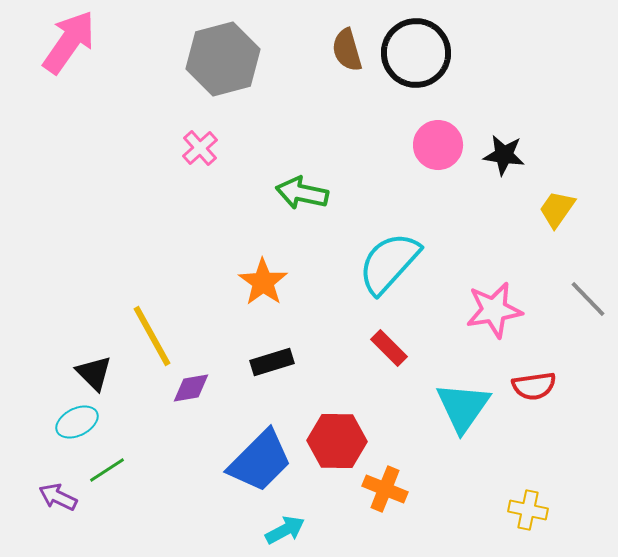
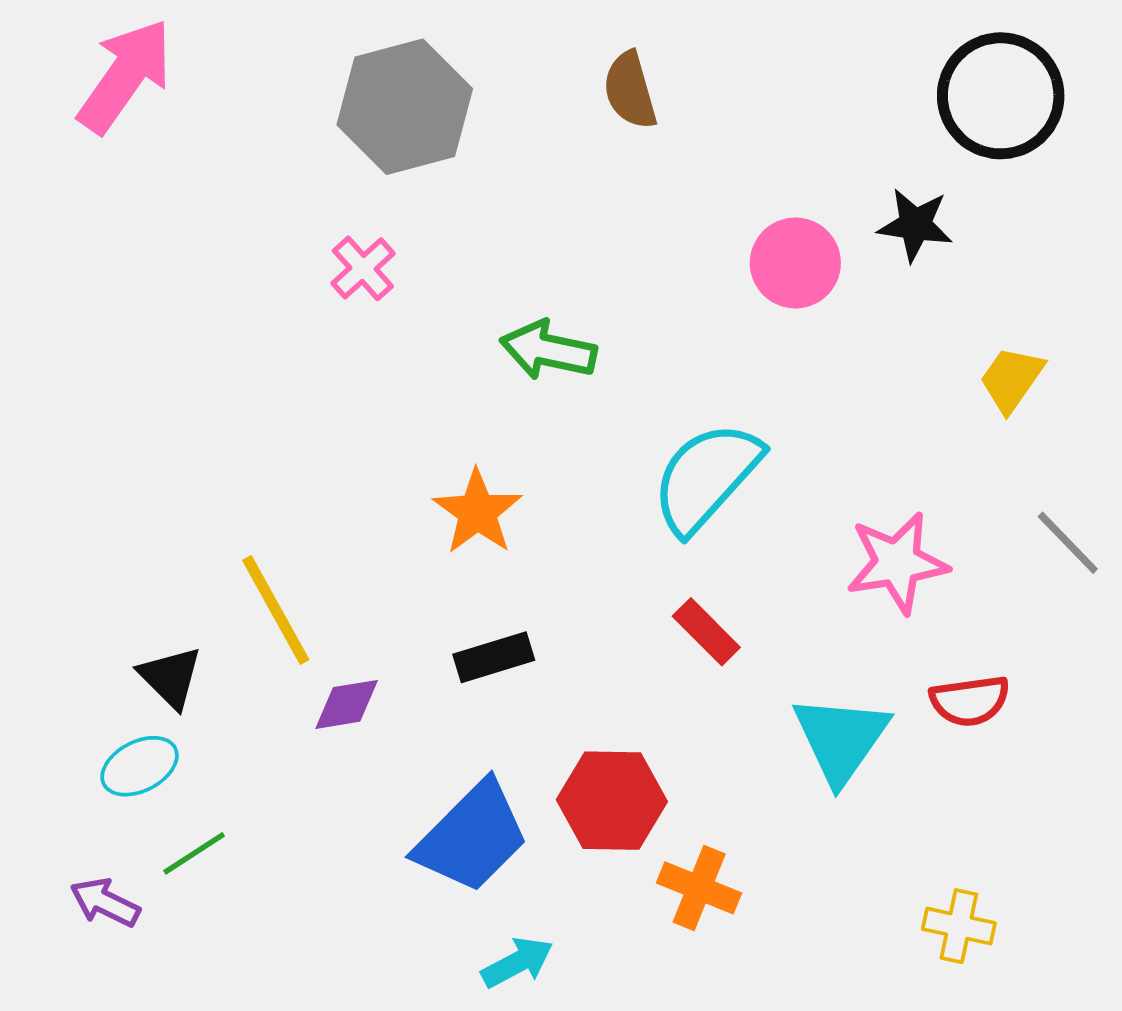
black circle: (416, 53) -> (1001, 96), moved
black star: (504, 155) -> (915, 225), moved

